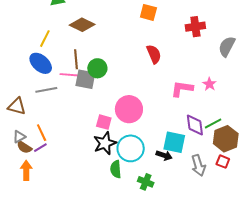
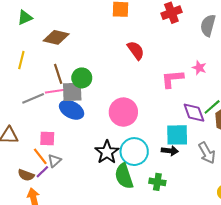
blue ellipse: (41, 63) -> (72, 110), moved
gray line: (46, 90) -> (33, 98), moved
pink square: (104, 122) -> (47, 139), moved
gray triangle: (19, 137) -> (54, 161), moved
green semicircle: (116, 169) -> (124, 176), size x1.4

